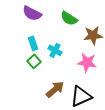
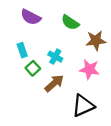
cyan rectangle: (33, 43) -> (22, 50), moved
brown arrow: (55, 89) -> (54, 83), moved

